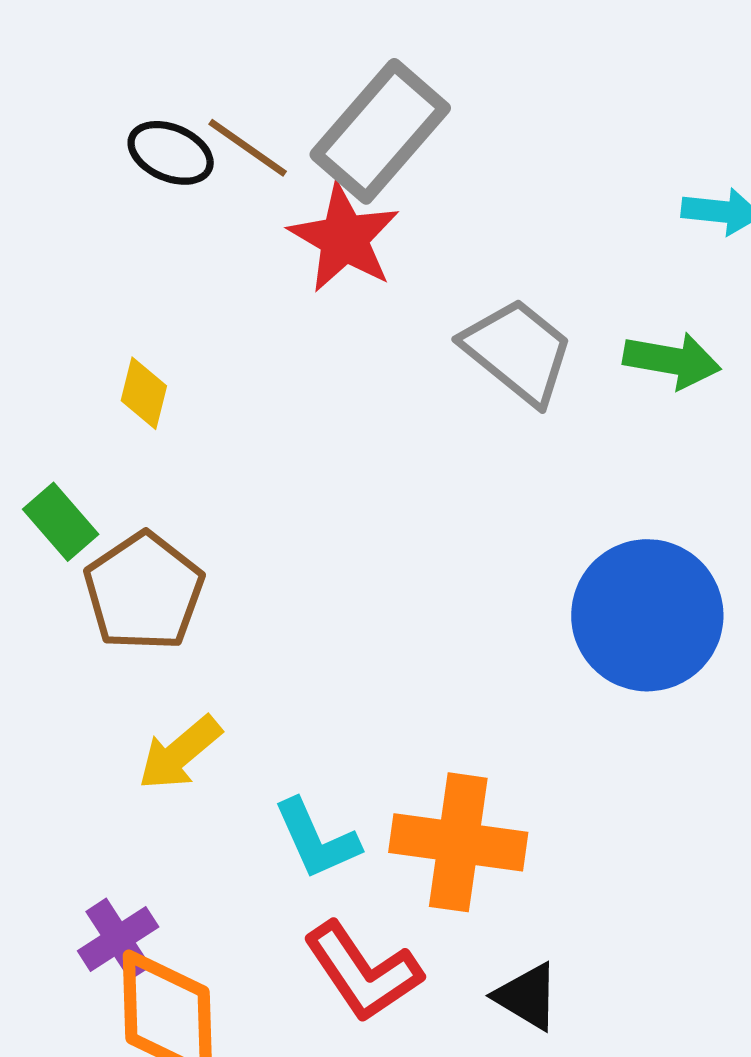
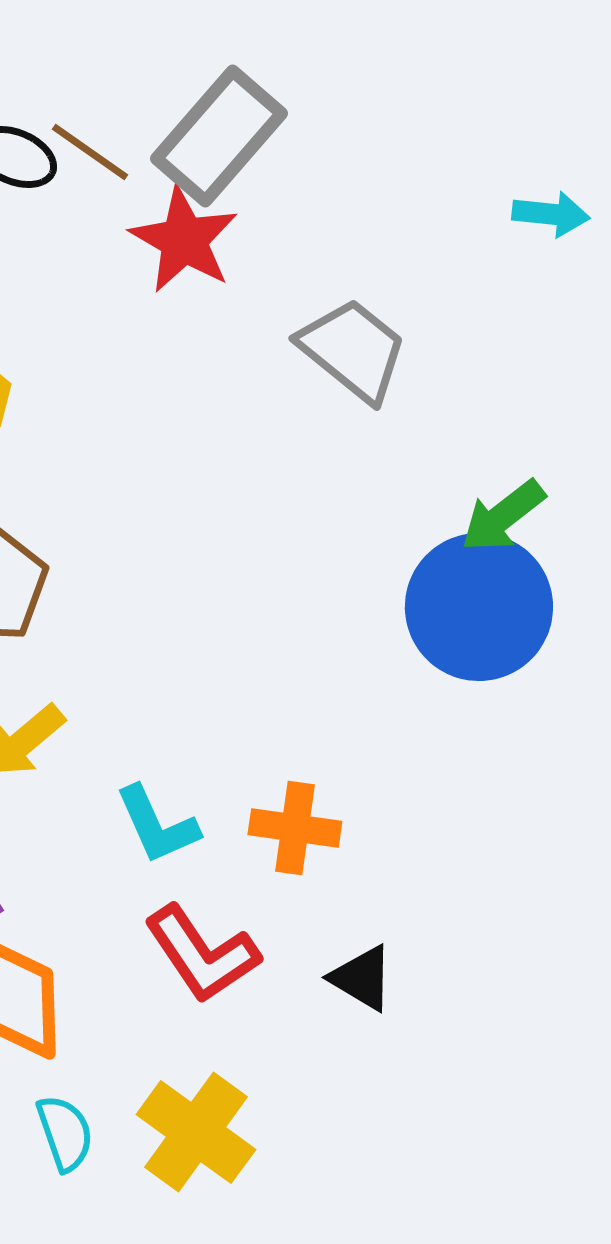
green arrow: (672, 360) -> (503, 516), moved, turned 132
orange cross: (458, 842) -> (295, 828), size x0.7

